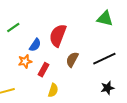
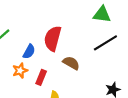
brown semicircle: (72, 59) -> (71, 63), turned 98
black line: (104, 59) -> (105, 43), moved

